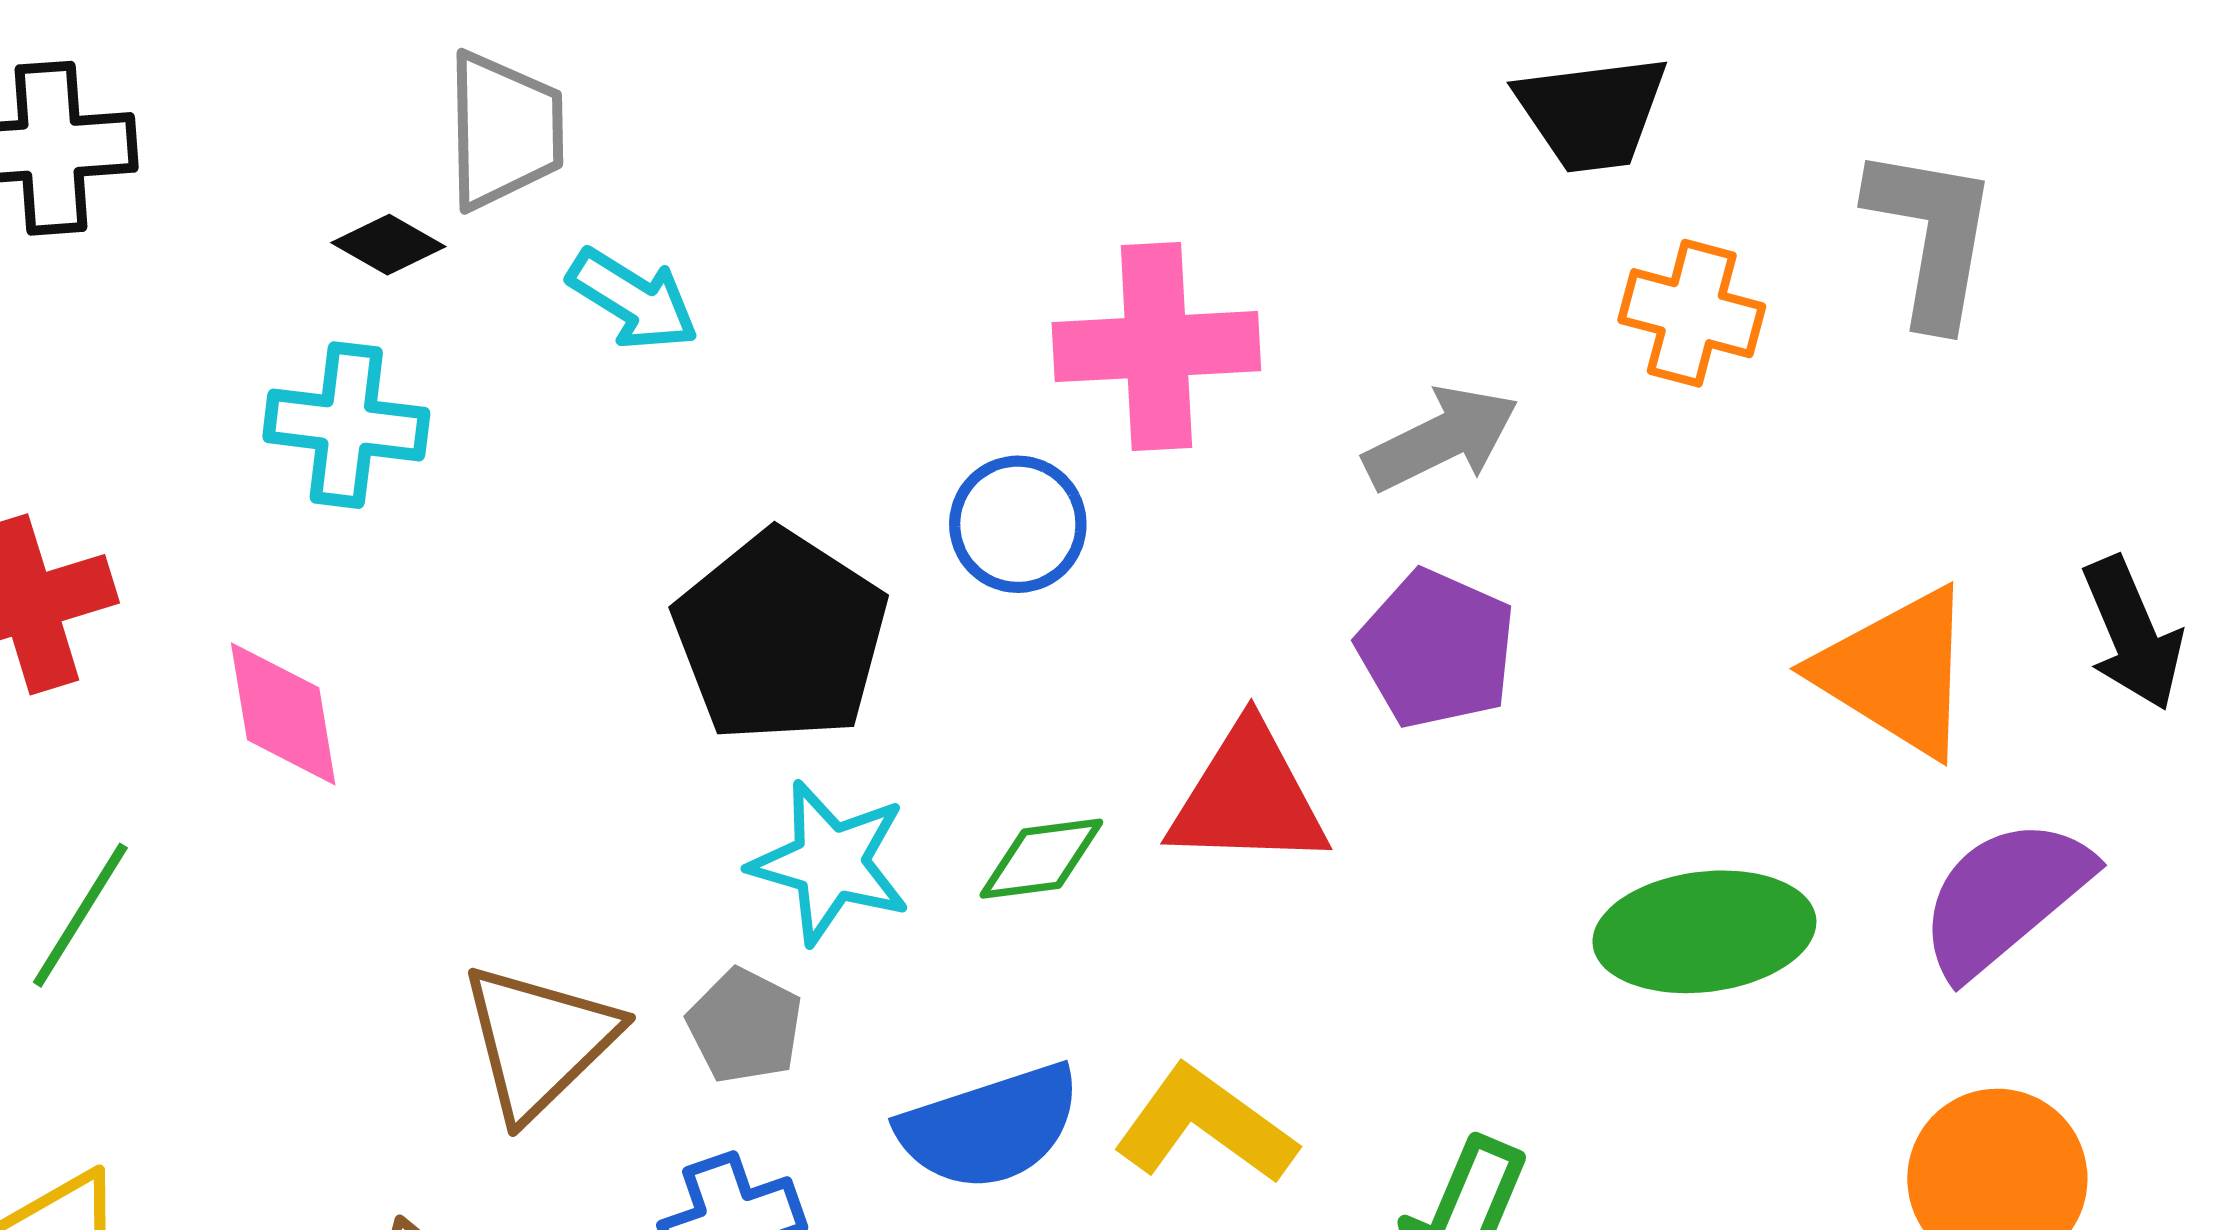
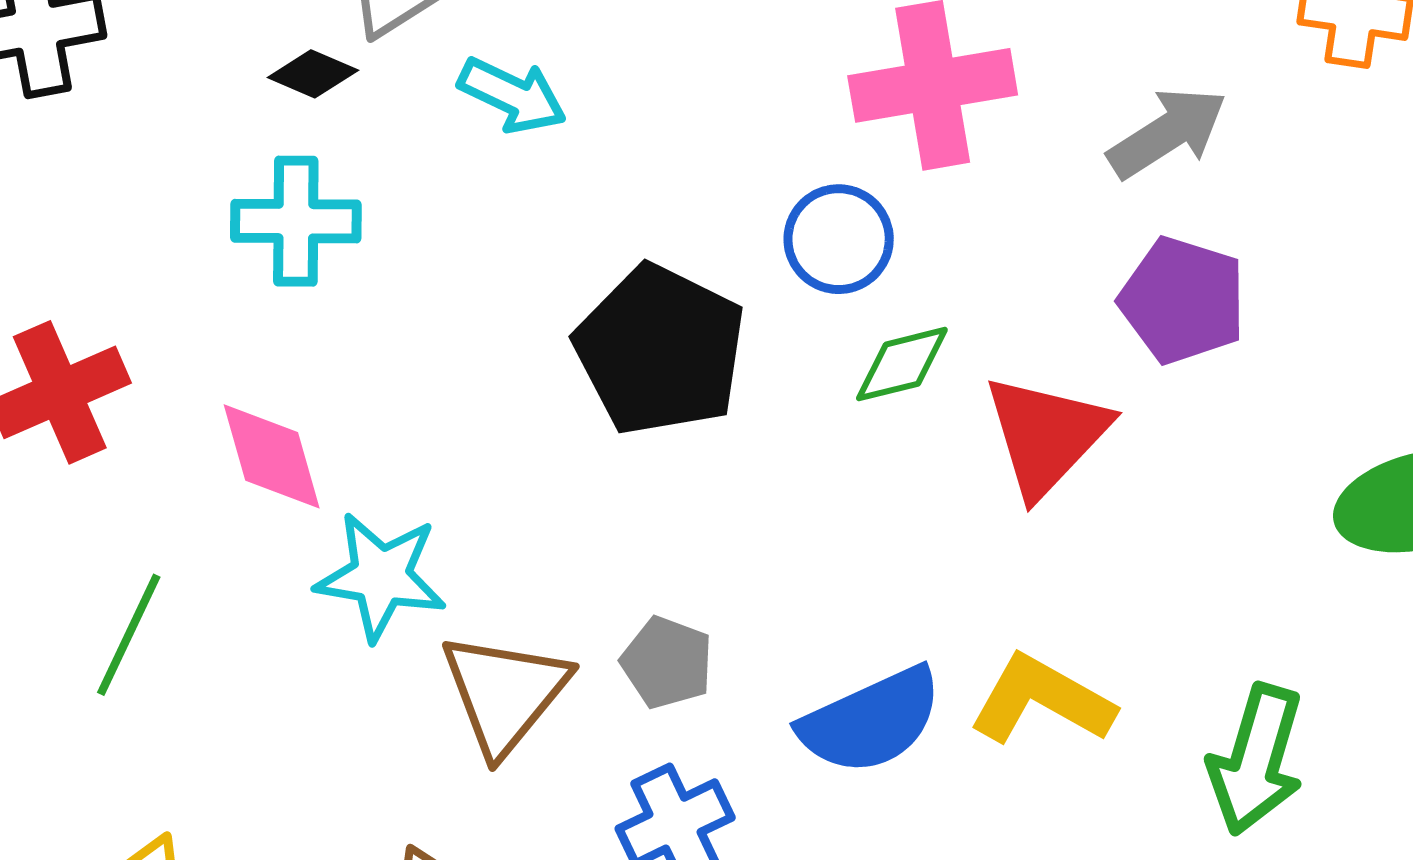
red triangle: (1248, 797) -> (1046, 435), turned -42
green diamond: (1041, 859) -> (902, 364), moved
cyan star: (830, 863) -> (381, 576), moved

